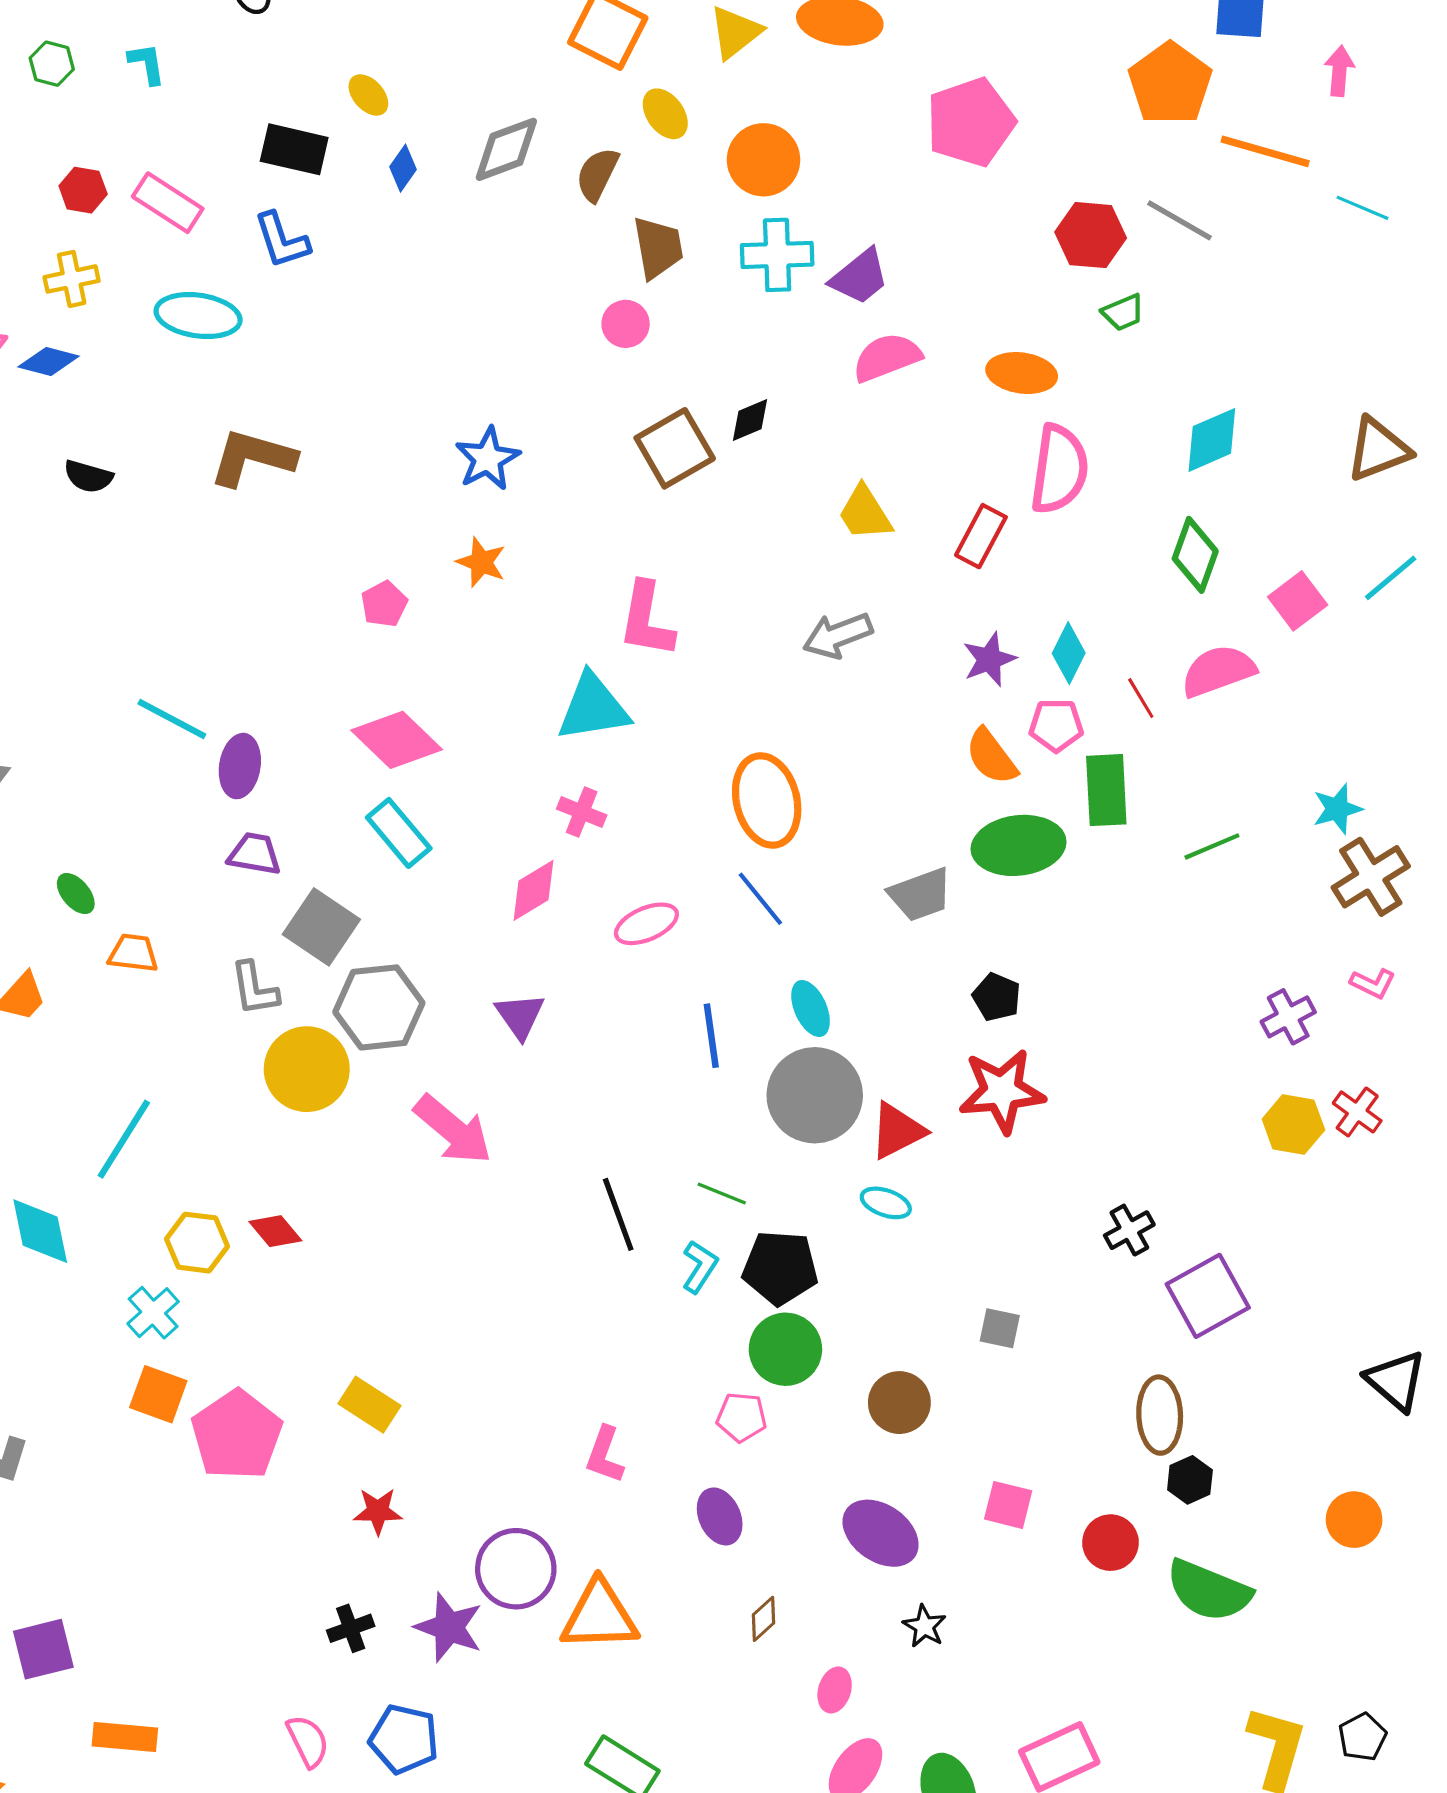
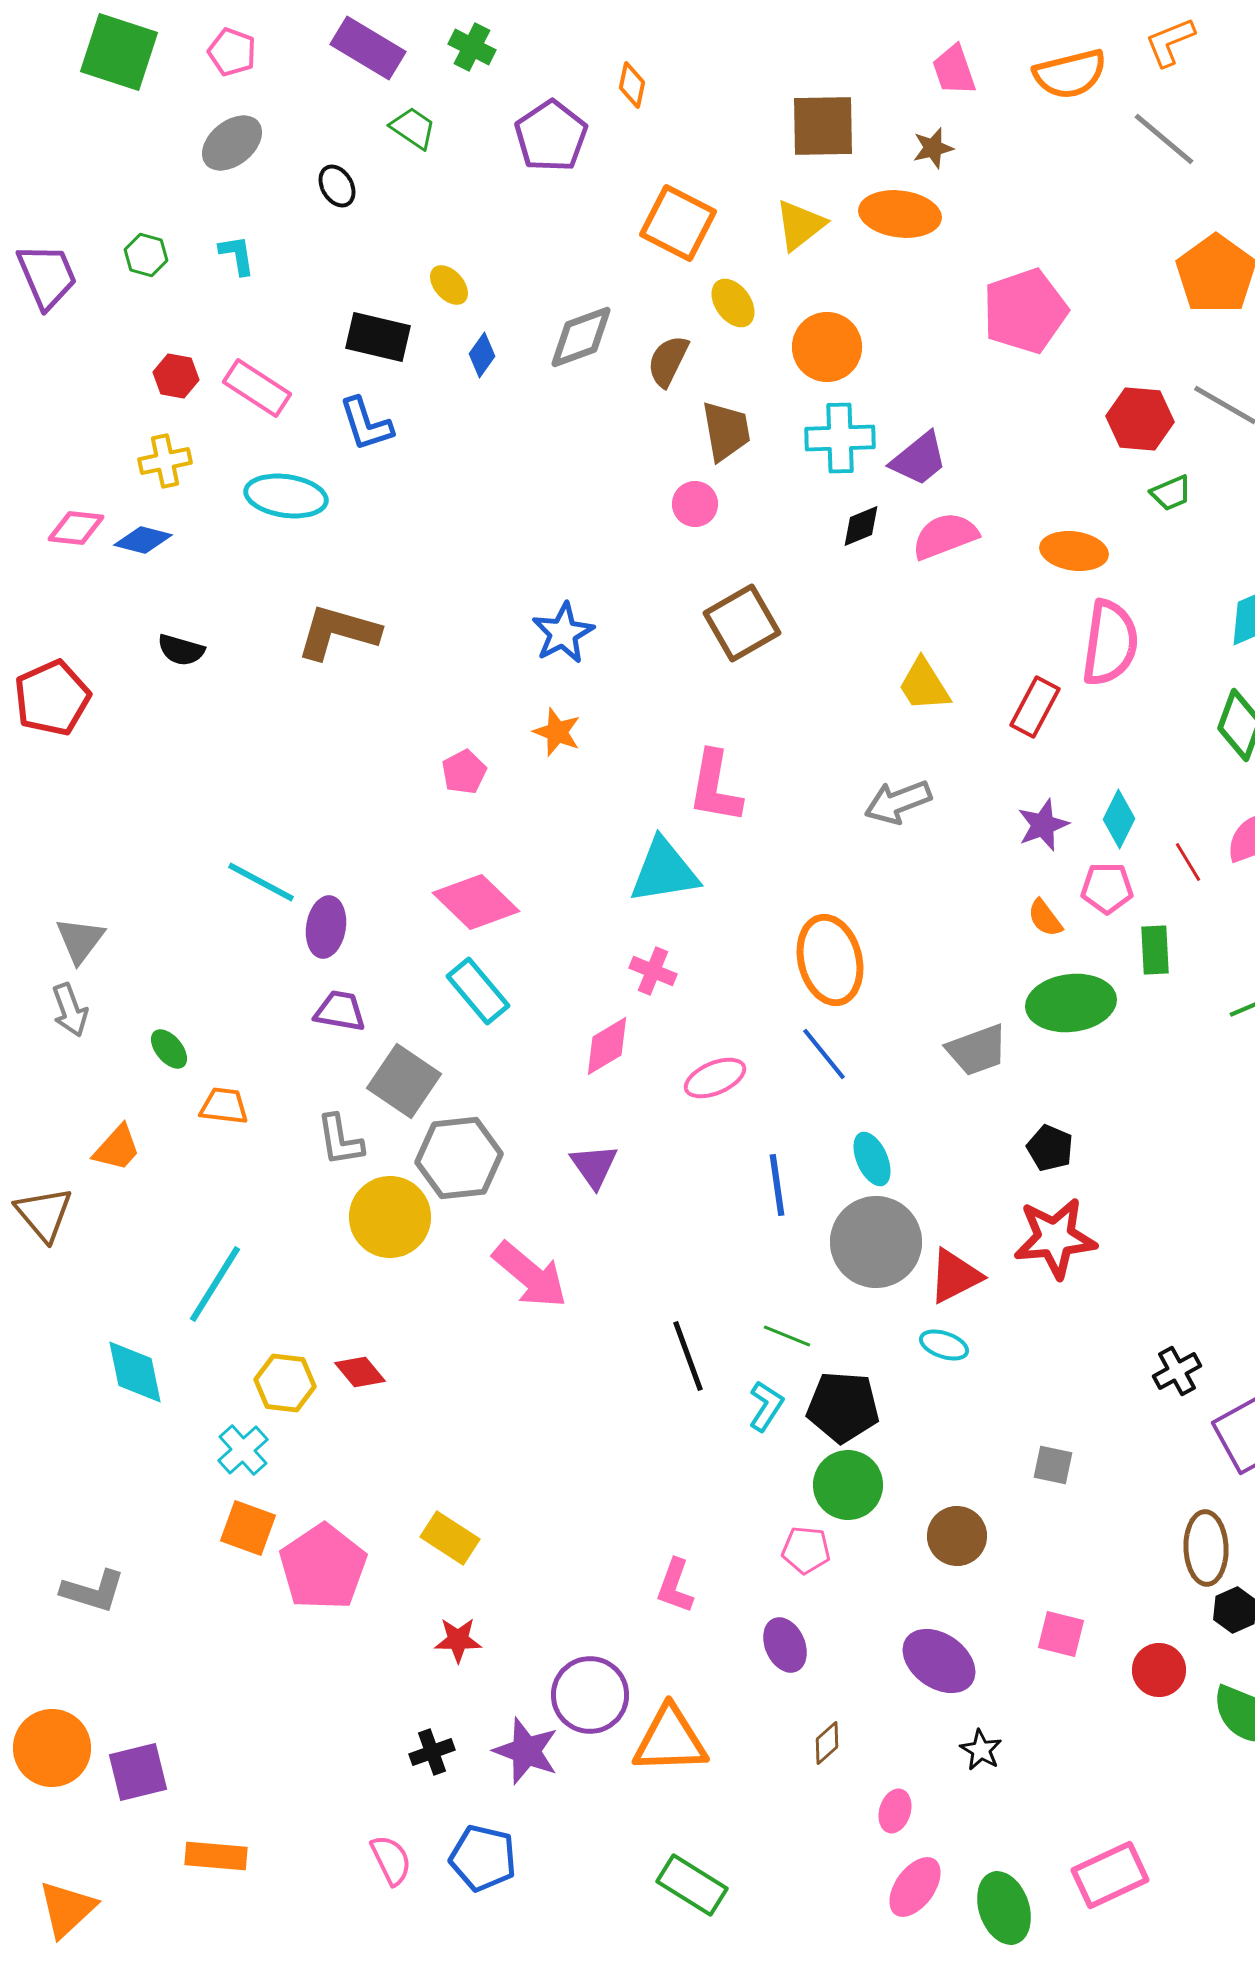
black diamond: (750, 420) -> (861, 526), moved
orange semicircle: (991, 757) -> (1045, 918), size x0.7
green rectangle: (1106, 790) -> (1155, 950), size x0.7

